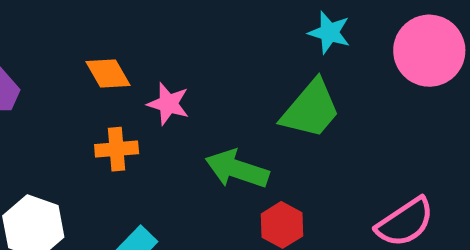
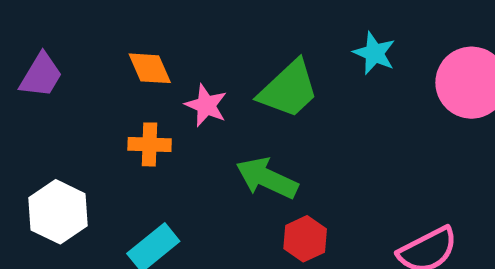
green trapezoid: (311, 109) -> (289, 89), moved

